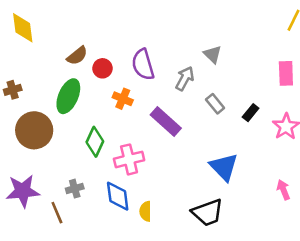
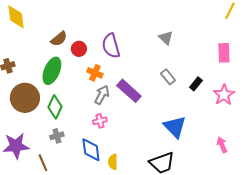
gray arrow: (185, 78) -> (102, 95), moved
green diamond: (95, 142) -> (55, 107), moved
pink cross: (129, 159) -> (100, 121), size x0.6
gray cross: (75, 189) -> (57, 136), moved

